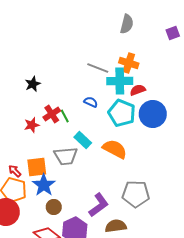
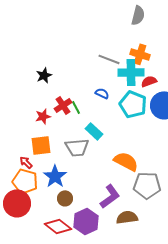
orange semicircle: (115, 149) -> (126, 161), moved
orange square: (37, 167) -> (41, 145), moved

